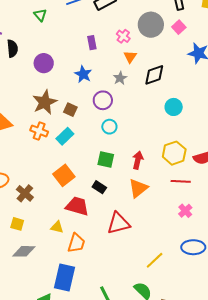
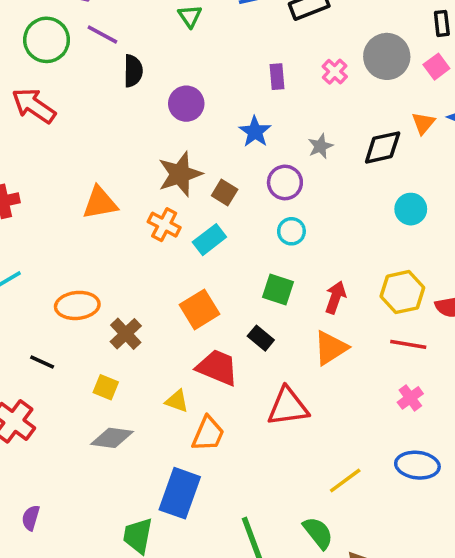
orange triangle: (130, 57) -> (423, 123), moved

